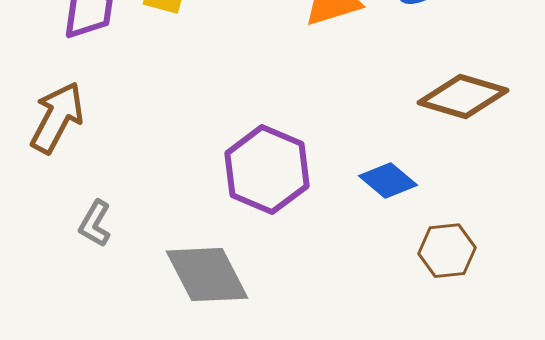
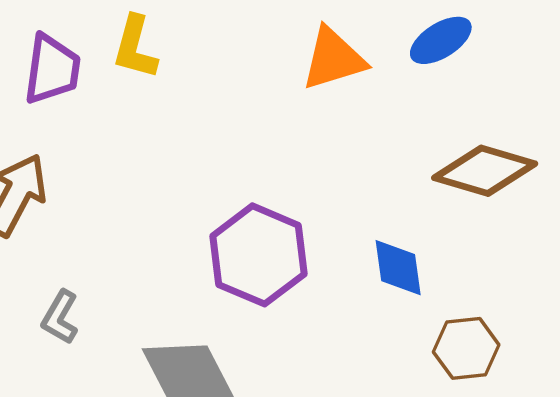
blue diamond: (388, 181) -> (398, 268), turned 42

